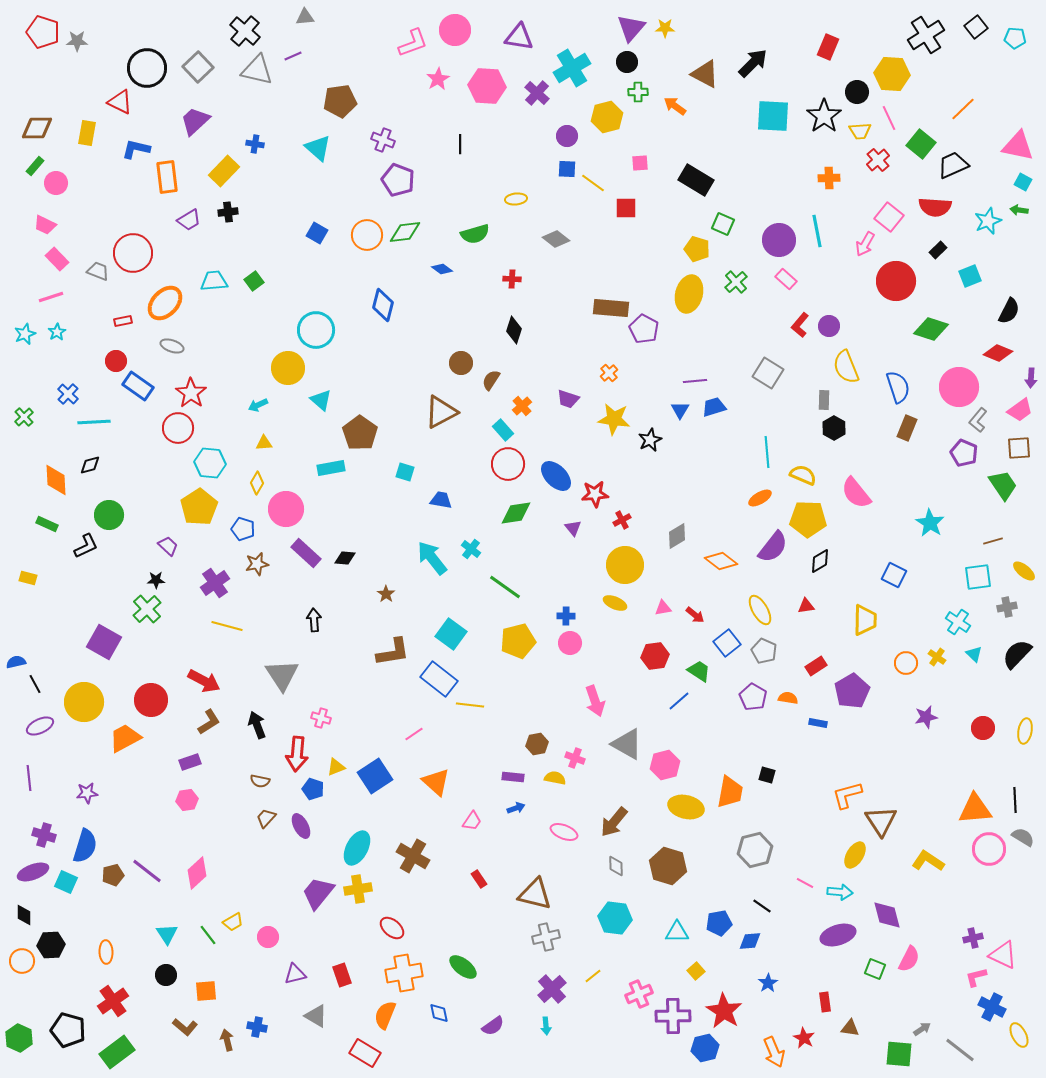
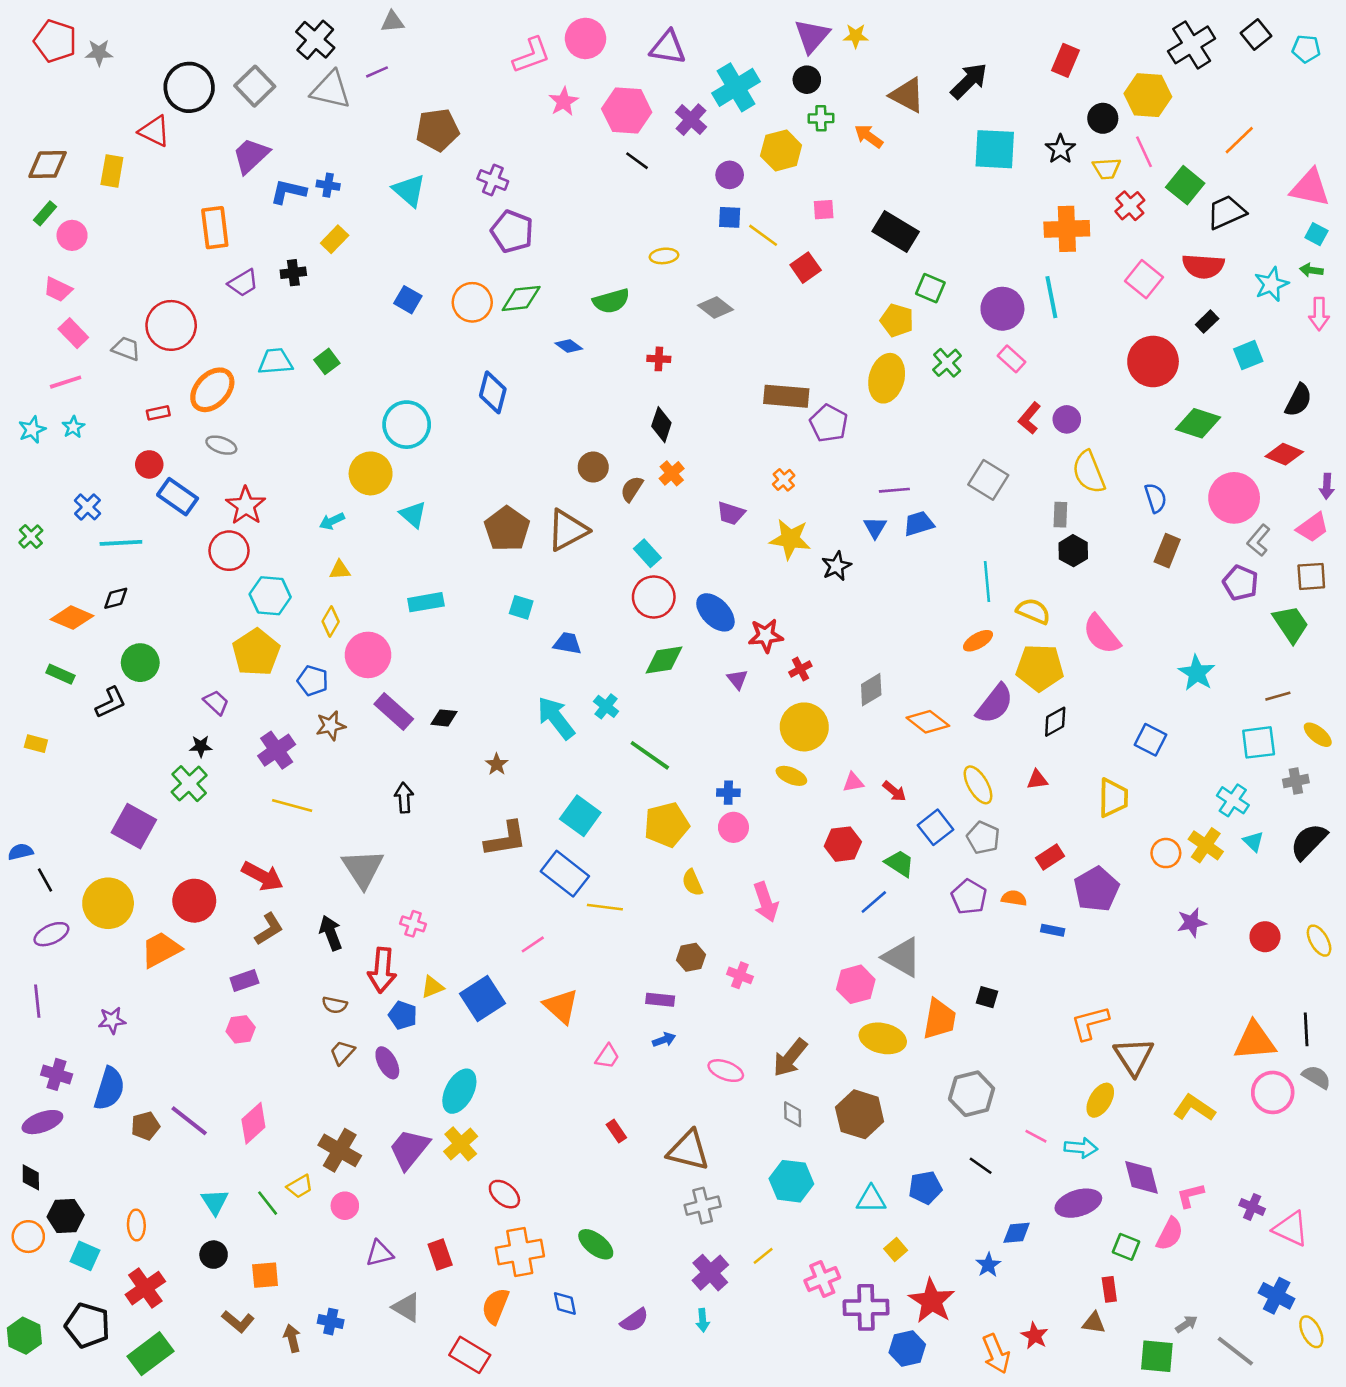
black star: (824, 116) -> (1060, 149), size x0.7
black line: (460, 144) -> (637, 161), moved, turned -54
blue L-shape: (136, 149) -> (288, 192), moved
yellow rectangle: (224, 171) -> (335, 239), moved, size x0.7
orange cross: (829, 178) -> (1067, 229), size x1.6
red square: (626, 208) -> (806, 268), turned -35
pink arrow: (865, 244) -> (1319, 314), moved, turned -30
blue semicircle: (898, 387) -> (1156, 498), size x0.7
orange cross: (522, 406) -> (672, 473), moved
brown pentagon: (360, 433) -> (507, 529), moved
orange diamond: (56, 480) -> (72, 618), turned -64
yellow cross: (937, 657) -> (1206, 845), size x1.5
yellow ellipse: (1025, 731) -> (1319, 941), turned -40
gray triangle: (627, 744) -> (902, 957), moved
yellow semicircle: (555, 778) -> (692, 883), moved, turned -125
brown cross: (413, 856) -> (340, 1150), moved
cyan square: (66, 882) -> (85, 1256), moved
yellow cross: (358, 889) -> (461, 1144), turned -32
purple cross: (973, 938) -> (1252, 1207), turned 36
blue diamond: (750, 941) -> (1017, 1233), moved
pink L-shape: (976, 977) -> (1190, 1195), moved
red rectangle: (825, 1002) -> (1109, 1289), moved

